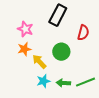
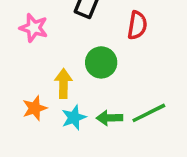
orange star: (24, 49) -> (35, 108), moved
yellow arrow: (39, 62) -> (63, 83), turned 49

